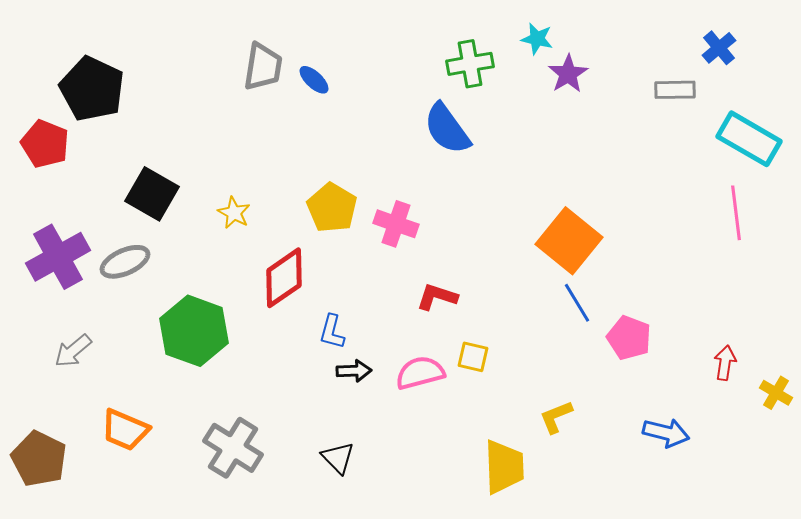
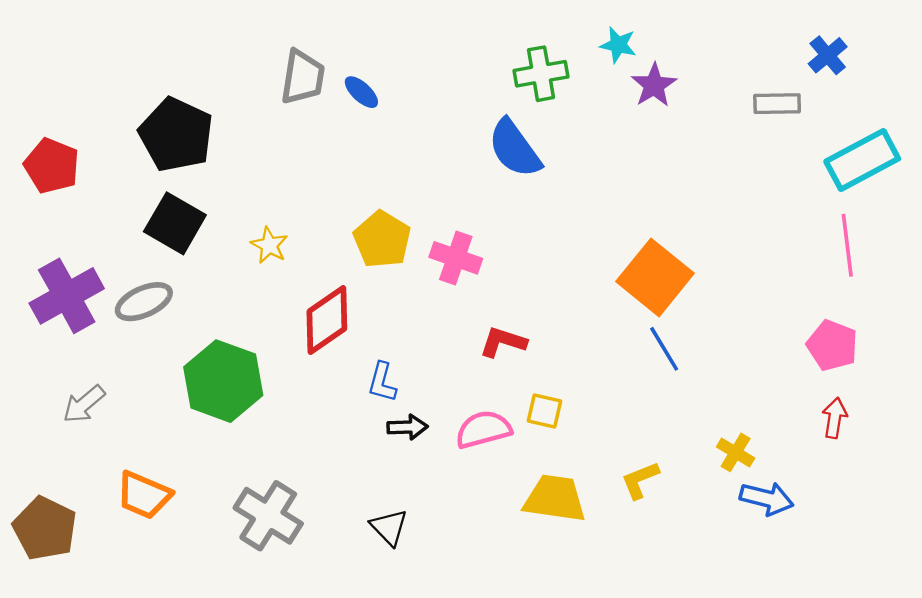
black pentagon: (92, 89) -> (176, 135), moved
cyan rectangle: (749, 139) -> (862, 160), turned -58
pink pentagon: (629, 338) -> (832, 345), moved
yellow cross: (776, 393) -> (736, 452), moved
yellow trapezoid: (504, 467) -> (555, 499), moved, turned -80

